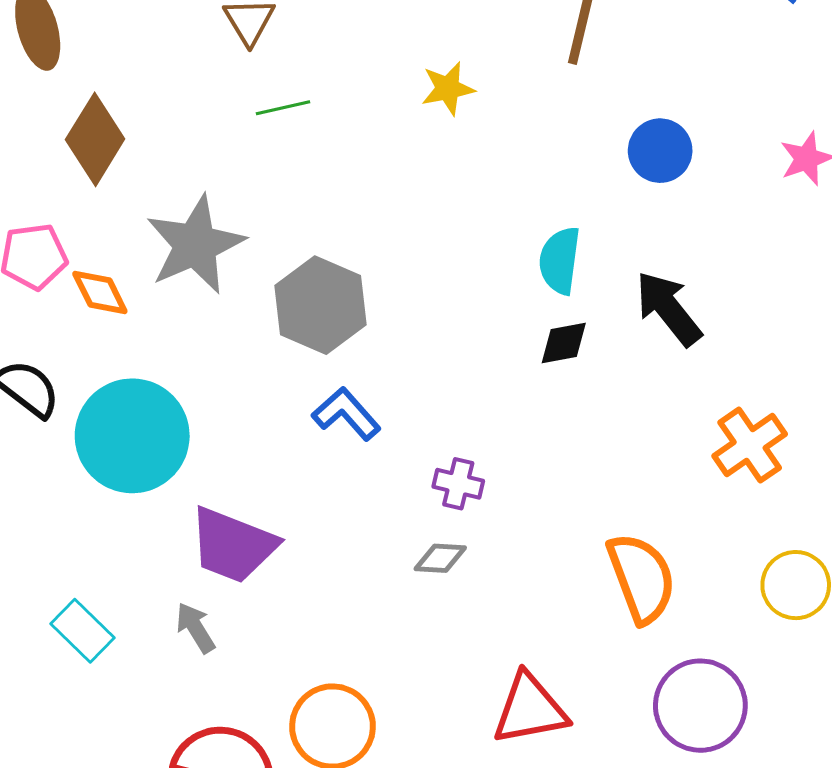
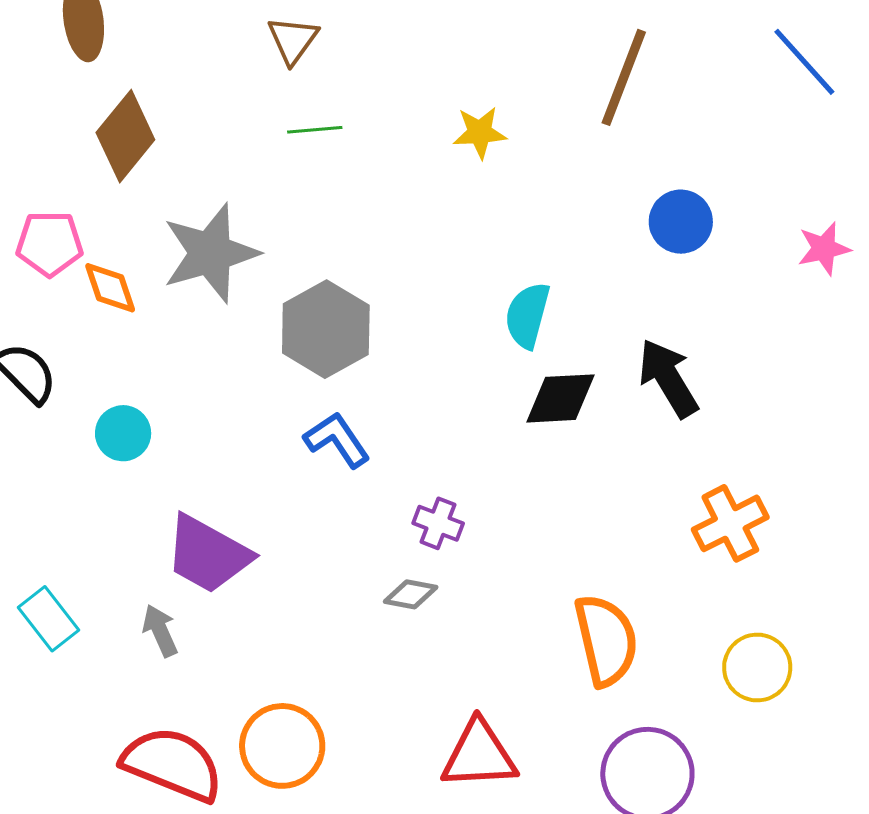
cyan semicircle: (560, 261) -> (527, 315), moved
black diamond: (564, 343) -> (561, 398), size x1.4
cyan circle: (132, 436) -> (123, 433), size x0.5

